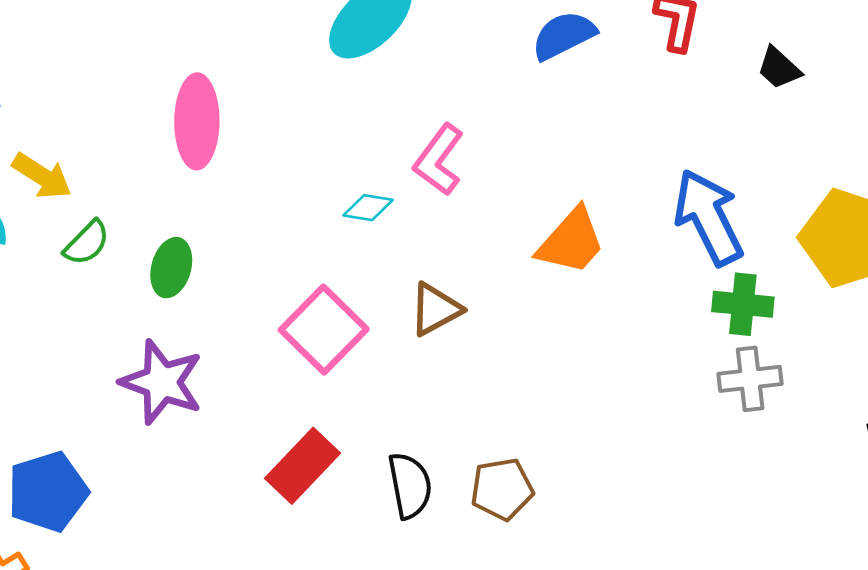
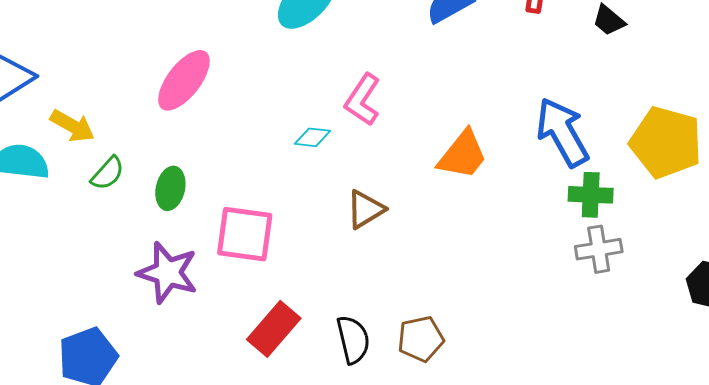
pink ellipse: (197, 121) -> (184, 80), turned 40
pink square: (324, 330) -> (245, 234), moved, turned -34

